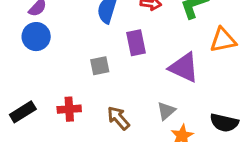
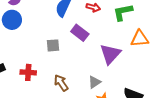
purple rectangle: (136, 43) -> (80, 33), turned -48
purple triangle: (184, 67) -> (110, 54), turned 40

